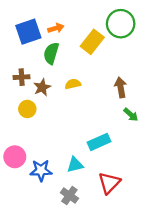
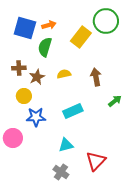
blue square: (28, 32) -> (25, 28), turned 35
brown arrow: (121, 87) -> (96, 77), moved
green arrow: (131, 115) -> (115, 101), turned -80
cyan rectangle: (99, 142) -> (73, 111), moved
blue star: (41, 170) -> (36, 117), moved

